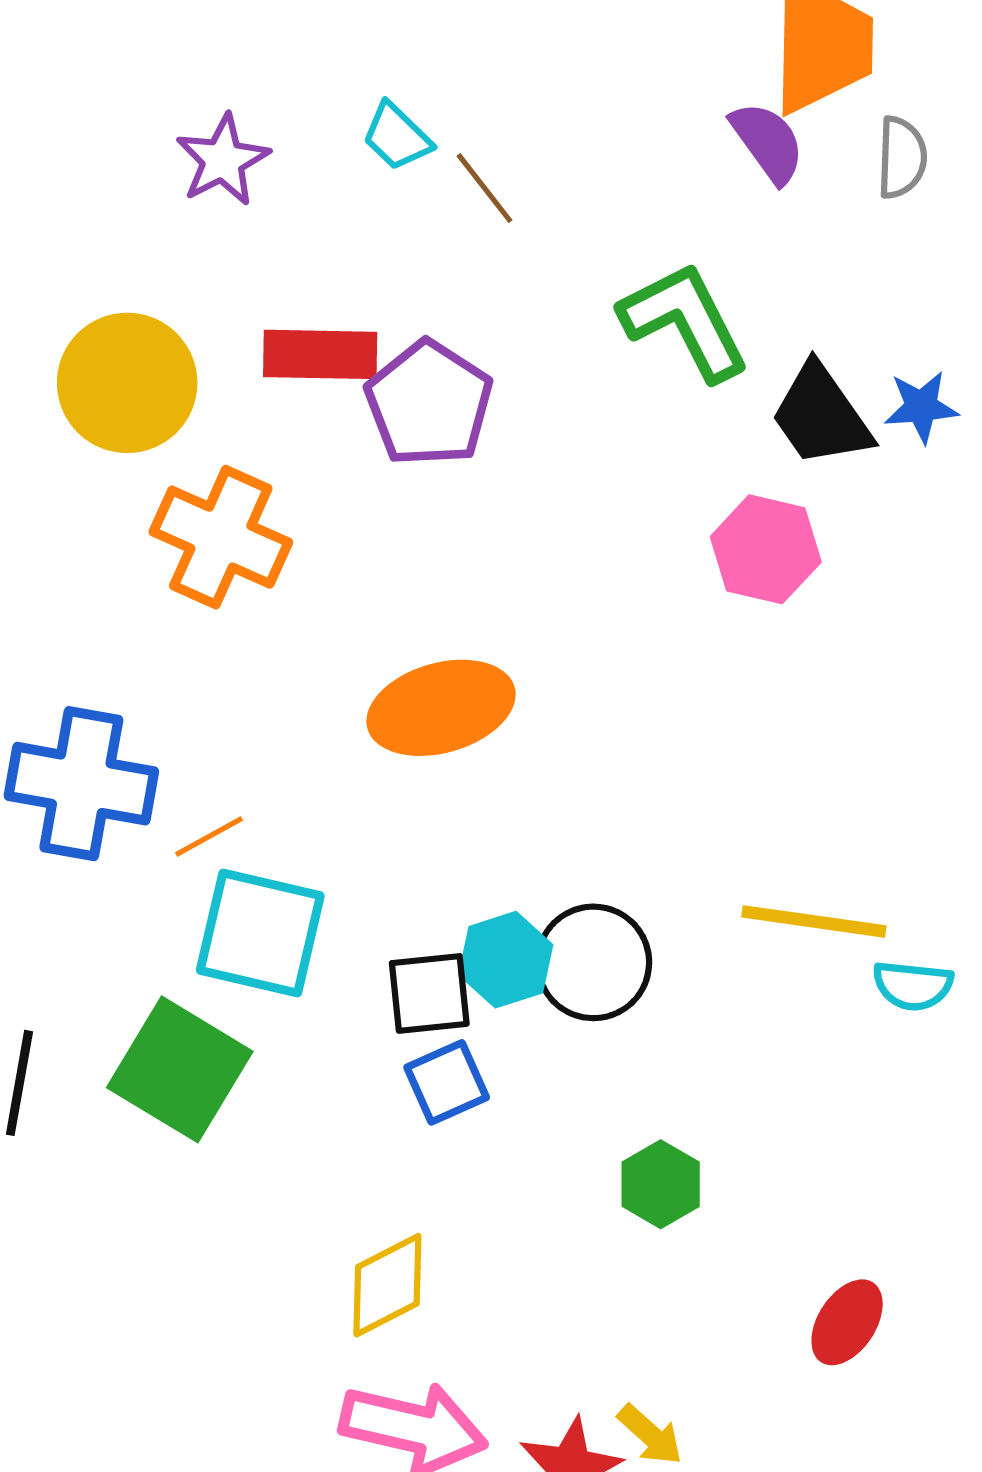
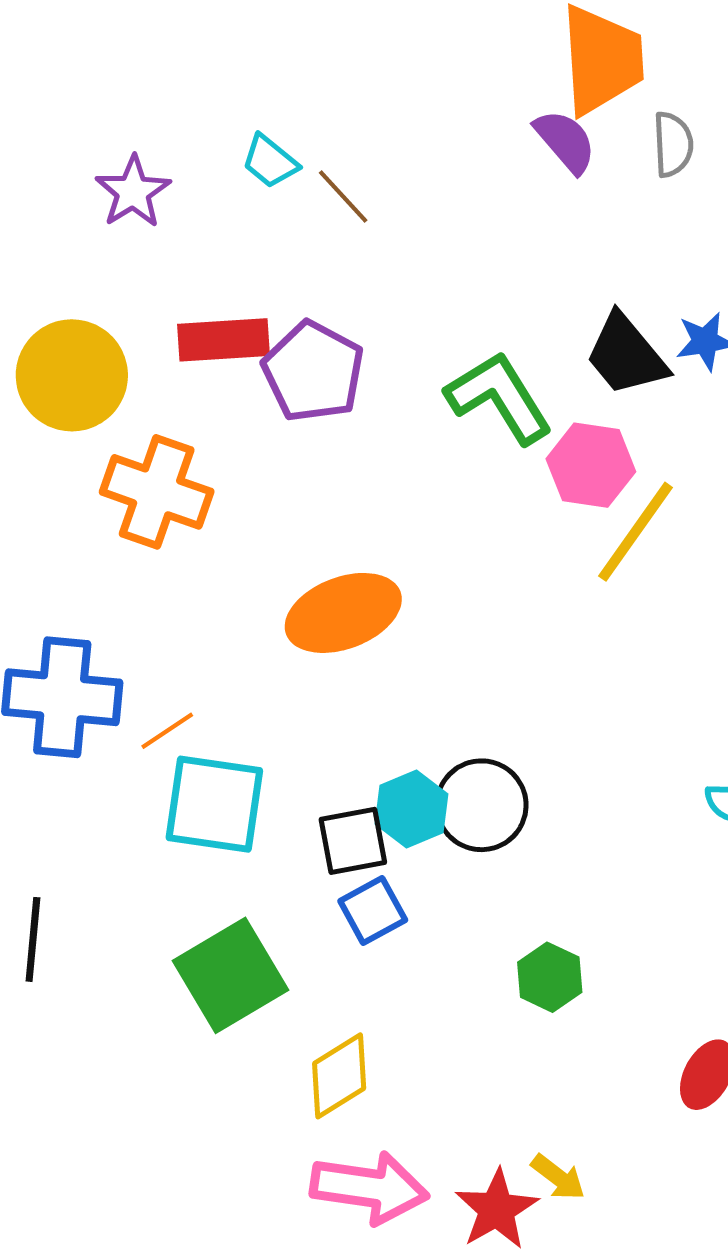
green L-shape: (685, 321) -> (499, 397), moved
yellow line: (814, 921) -> (636, 532), moved, turned -58
green square: (180, 1069) -> (231, 975), moved, turned 33

